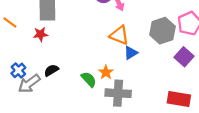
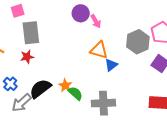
blue cross: (18, 70) -> (10, 84), moved
black semicircle: (51, 70) -> (40, 89), size x1.6
orange star: (106, 72) -> (65, 85), moved

